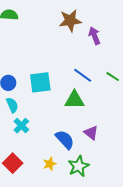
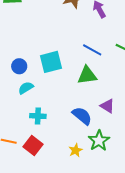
cyan semicircle: (12, 105) -> (26, 88), turned -91
cyan cross: (21, 126) -> (38, 116), moved, turned -35
yellow star: (50, 164) -> (76, 150), moved

